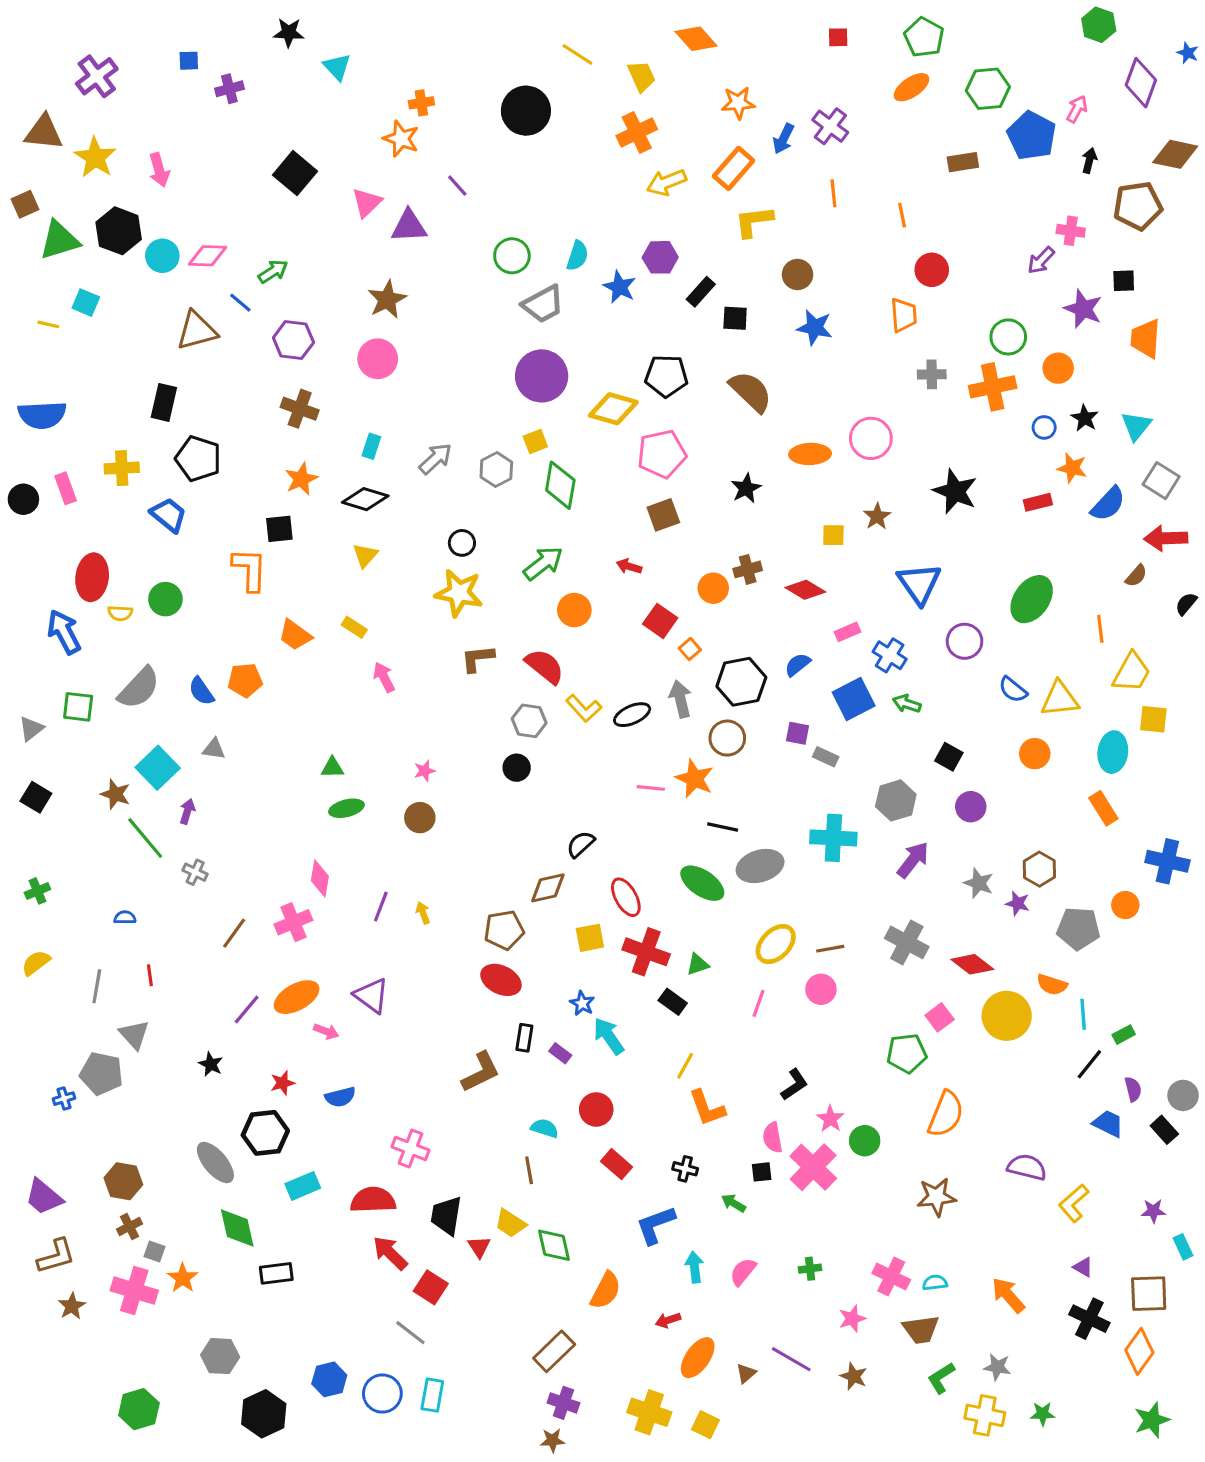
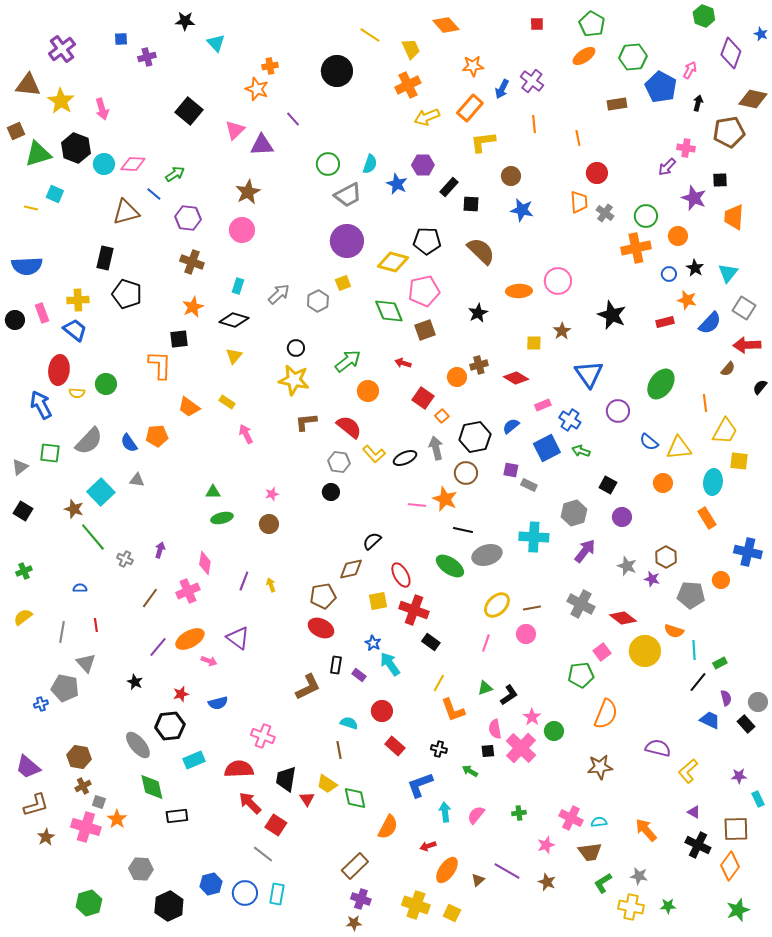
gray cross: (932, 374) -> (605, 213), moved, turned 36
green diamond: (560, 485) -> (389, 311), moved, turned -32
blue trapezoid: (169, 515) -> (75, 330), moved
purple arrow: (187, 811) -> (160, 550), moved
green triangle: (698, 964) -> (485, 688), moved

